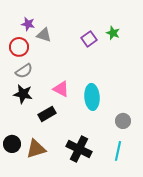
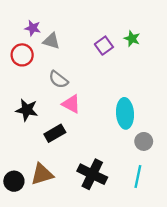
gray semicircle: (24, 71) -> (58, 79), moved, turned 72
cyan ellipse: (92, 97) -> (125, 113), moved
black circle: (12, 144) -> (14, 181), moved

